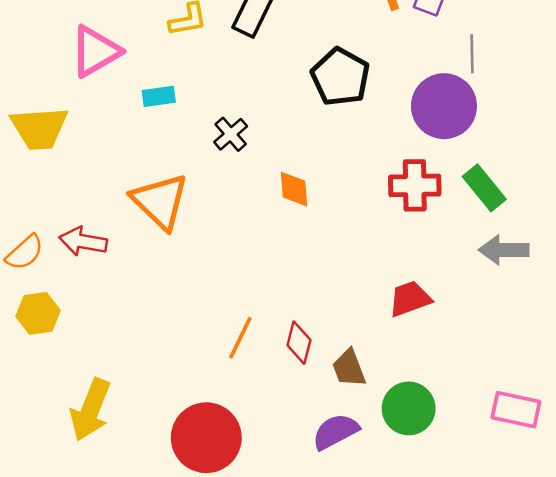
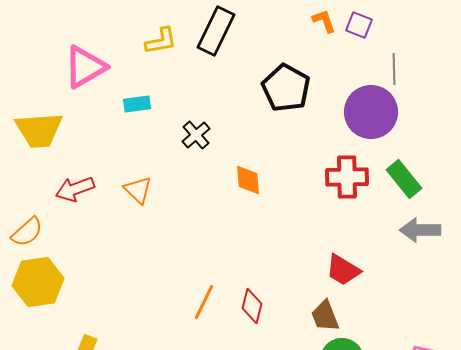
orange triangle: (160, 201) -> (138, 190), size x0.6
red arrow: (83, 241) -> (75, 189), moved, turned -30
red trapezoid: (410, 299) -> (343, 270), turned -129
yellow hexagon: (38, 313) -> (38, 282), size x1.4
brown trapezoid: (349, 368) -> (325, 316), moved

